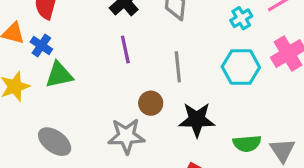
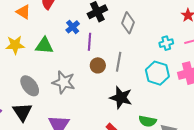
blue cross: (41, 46) -> (73, 27), moved
brown circle: (151, 103) -> (98, 65), moved
gray star: (126, 136) -> (64, 82), moved

